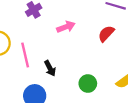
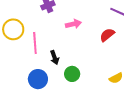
green circle: (88, 84) -> (72, 74), moved

